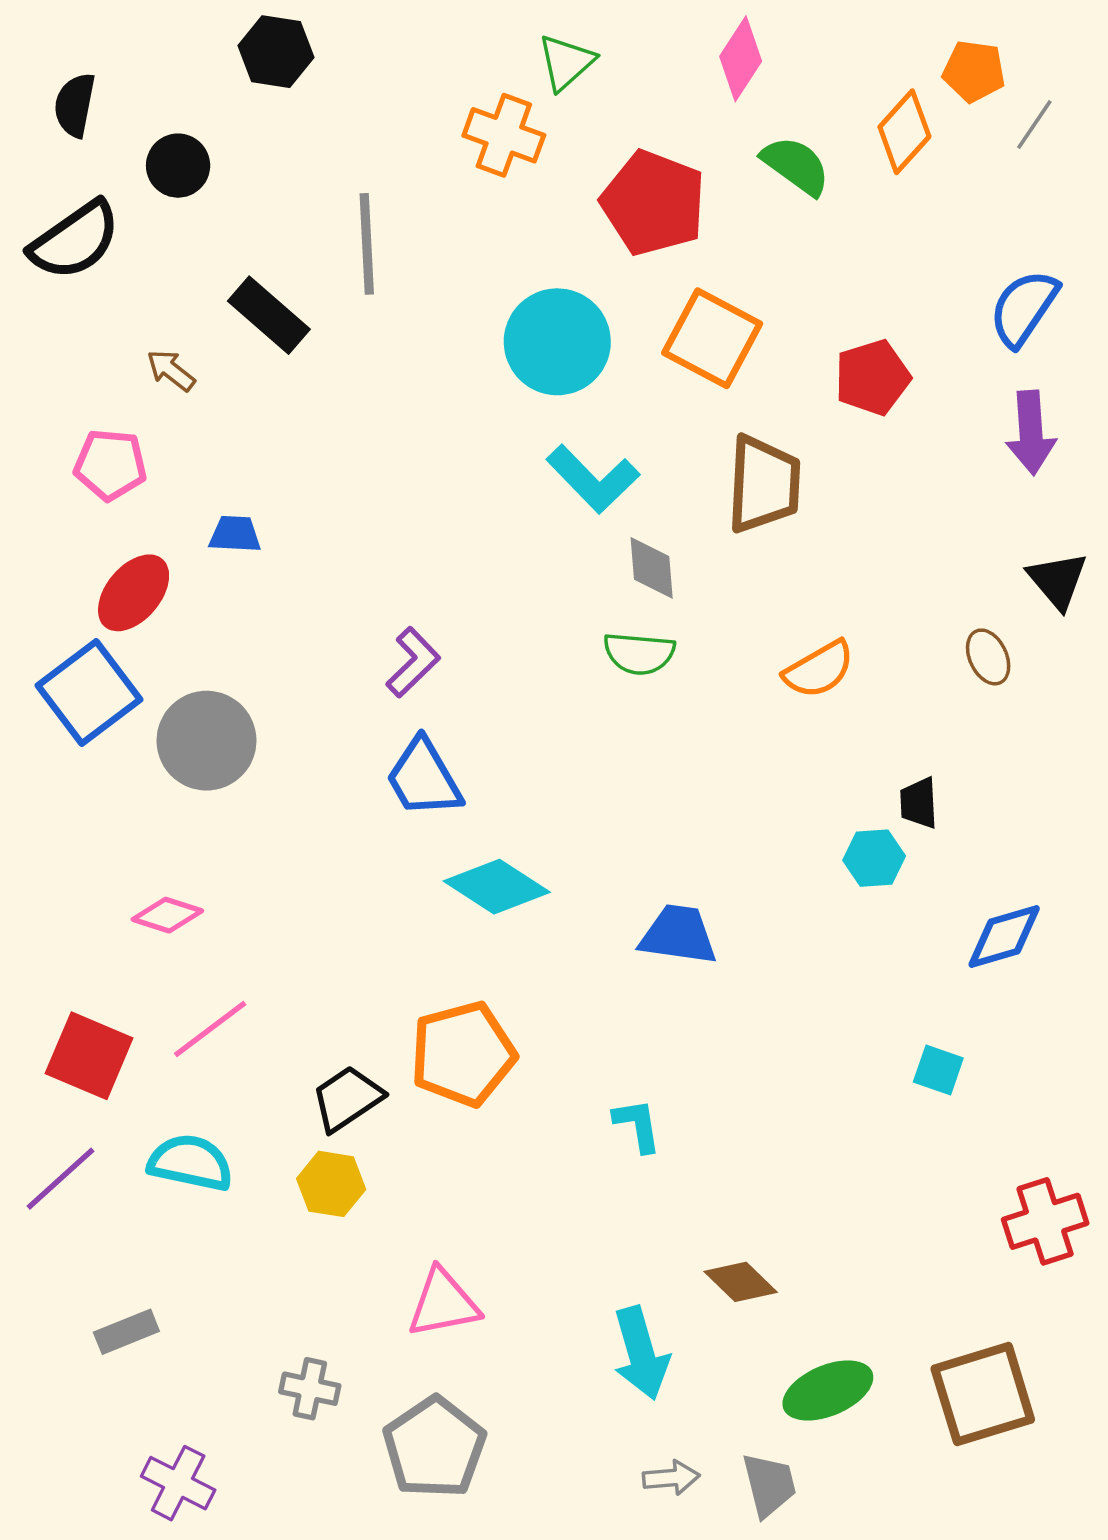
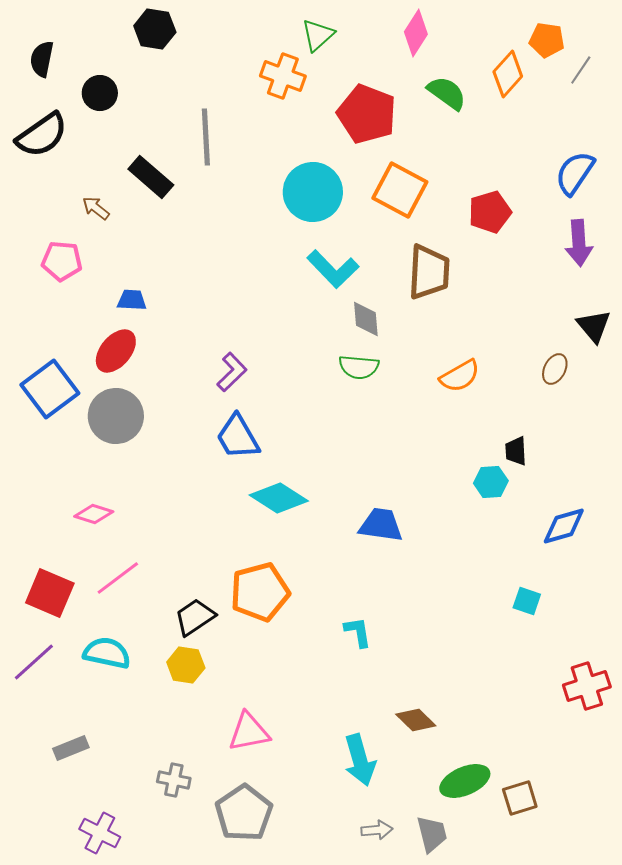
red ellipse: (134, 593) -> (116, 351), moved
brown ellipse: (988, 657) -> (555, 369), turned 52
brown square: (983, 1394) -> (520, 798), moved, size x0.6

